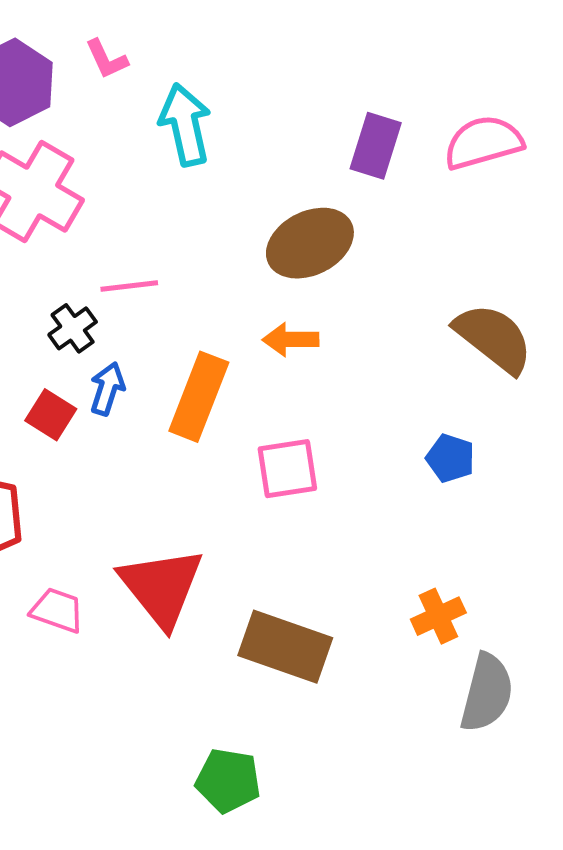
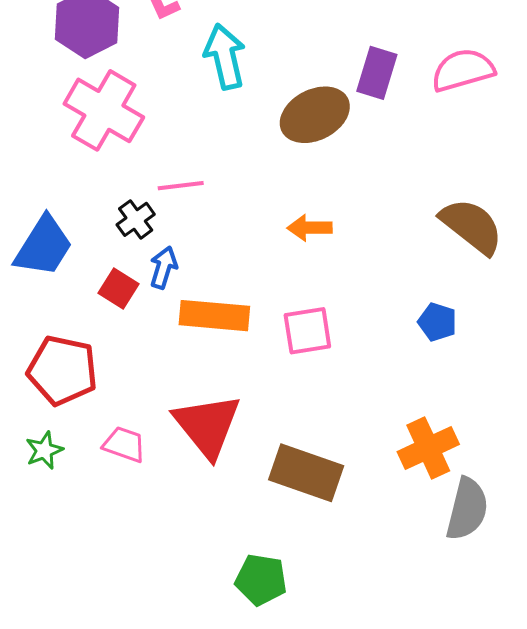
brown ellipse: (310, 243) -> (315, 115), moved
orange rectangle: (199, 397) -> (214, 316), moved, turned 74
orange cross: (438, 616) -> (428, 448), size x1.4

